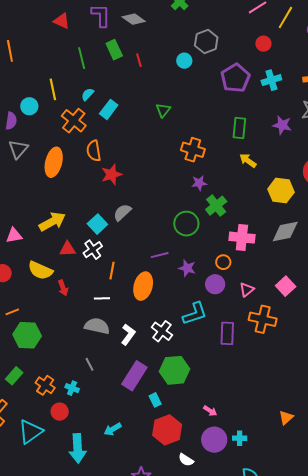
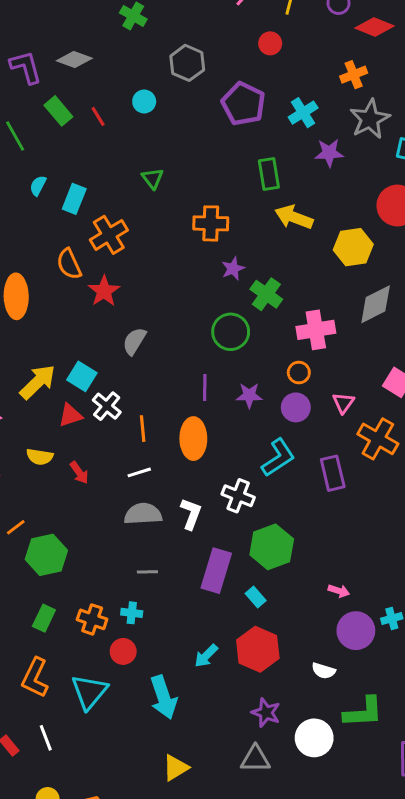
cyan circle: (184, 61) -> (144, 101), moved
cyan cross: (271, 80) -> (303, 113), moved
orange cross: (74, 121) -> (109, 235), moved, turned 35
yellow arrow: (248, 161) -> (294, 217), size x1.4
cyan square: (97, 224) -> (82, 376), moved
purple line: (160, 255) -> (205, 388), turned -60
yellow semicircle: (40, 270) -> (40, 457), size x0.7
orange cross: (263, 319) -> (378, 439), turned 32
gray line: (90, 364) -> (147, 572), turned -48
red hexagon: (167, 430) -> (258, 649), moved

